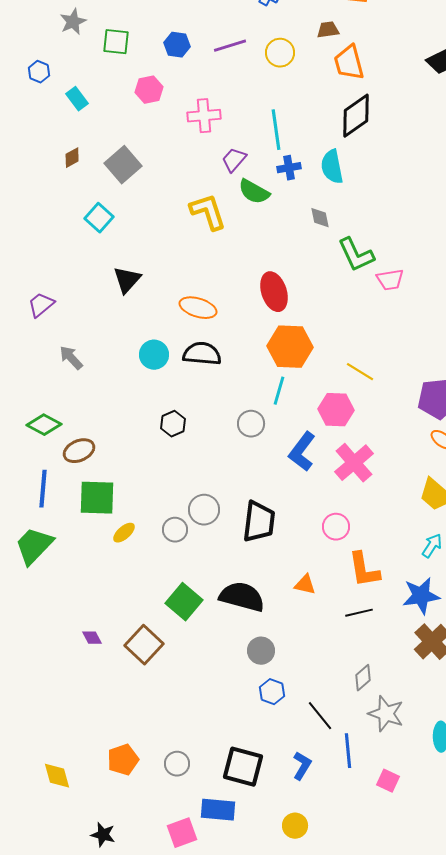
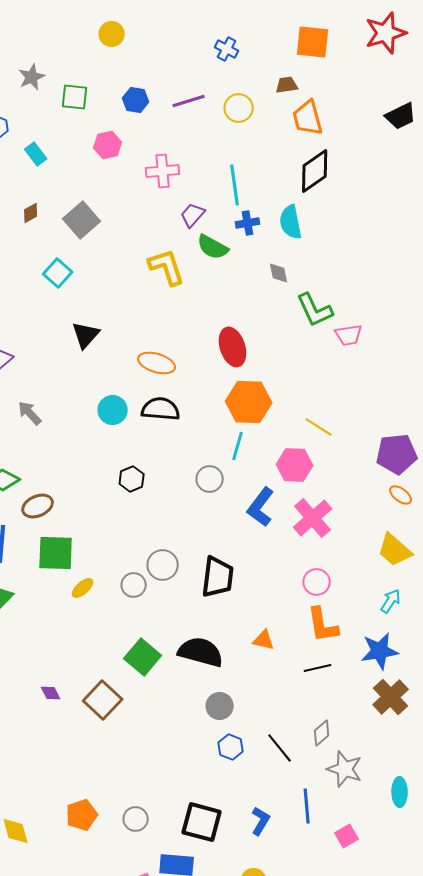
pink circle: (336, 527) -> (317, 582), moved
black line: (320, 716) -> (280, 748), moved
pink square: (388, 781) -> (347, 836), turned 35

